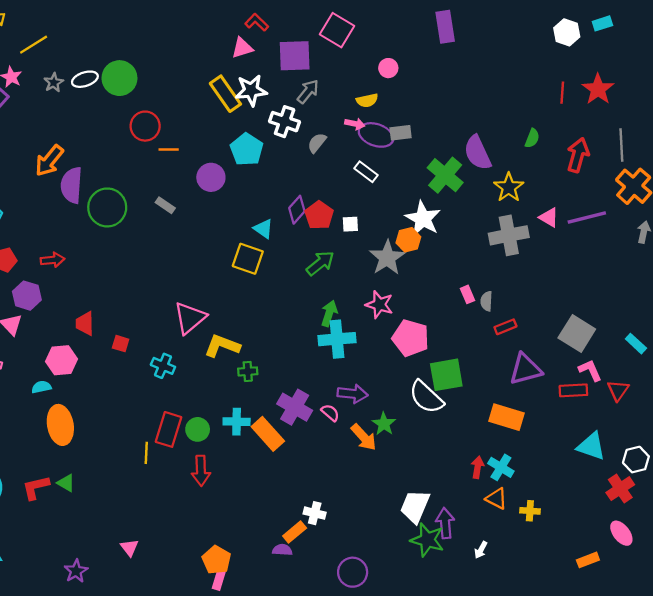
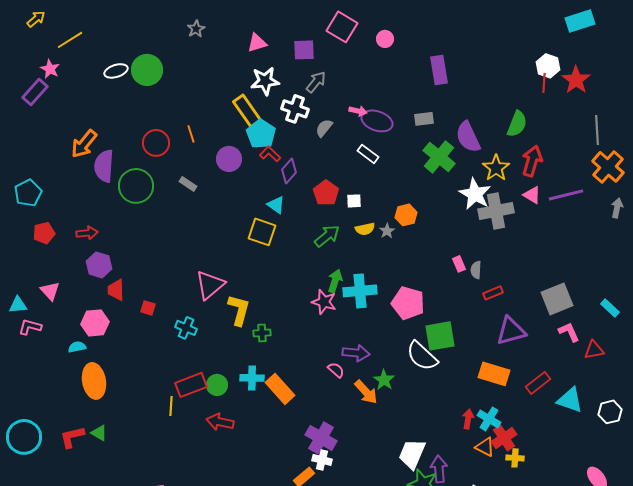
red L-shape: (257, 22) -> (270, 154), moved
cyan rectangle: (602, 23) -> (580, 21), size x1.6
purple rectangle: (445, 27) -> (439, 70), moved
white hexagon: (567, 32) -> (548, 66), moved
purple square: (295, 56) -> (304, 50), size x0.7
pink circle: (388, 68) -> (385, 39), moved
gray star: (54, 83) -> (196, 29), moved
yellow rectangle: (225, 94) -> (247, 111), moved
yellow semicircle: (367, 100) -> (365, 229), moved
red circle: (145, 126) -> (156, 143), moved
gray rectangle: (401, 133) -> (424, 119), moved
green semicircle: (532, 138) -> (517, 124), size x1.5
orange line: (169, 149) -> (191, 134), turned 72
red arrow: (578, 155) -> (532, 161), moved
purple diamond: (297, 210) -> (289, 171), moved
white star: (423, 219) -> (475, 194), moved
gray star: (387, 258) -> (387, 231), size x0.5
purple hexagon: (27, 296) -> (99, 265), moved
pink star: (379, 305) -> (324, 302), moved
gray square: (577, 334) -> (557, 299), turned 36
cyan cross: (337, 339) -> (360, 291), moved
yellow L-shape: (222, 346) -> (239, 310), turned 84
red rectangle: (573, 390) -> (538, 383), moved, turned -35
red triangle: (618, 390) -> (594, 350), turned 45
purple cross: (295, 407) -> (321, 438), moved
red rectangle: (169, 429) -> (191, 385), turned 52
red arrow: (201, 471) -> (220, 422), turned 104
red cross: (620, 489) -> (504, 438), moved

